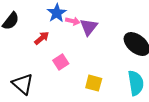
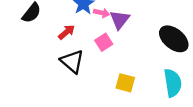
pink square: (61, 62) -> (104, 42), moved
black triangle: (23, 84) -> (72, 61), moved

